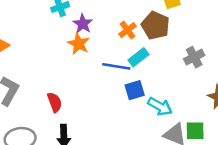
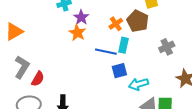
cyan rectangle: (139, 57) -> (123, 45), turned -42
red semicircle: (55, 102) -> (38, 79), moved, turned 49
cyan arrow: (160, 106) -> (139, 84), turned 132

